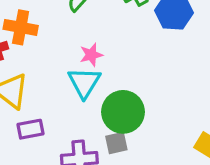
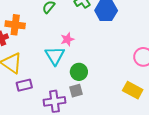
pink star: (91, 55) -> (67, 39), moved
green circle: (123, 112) -> (79, 72), size x0.7

